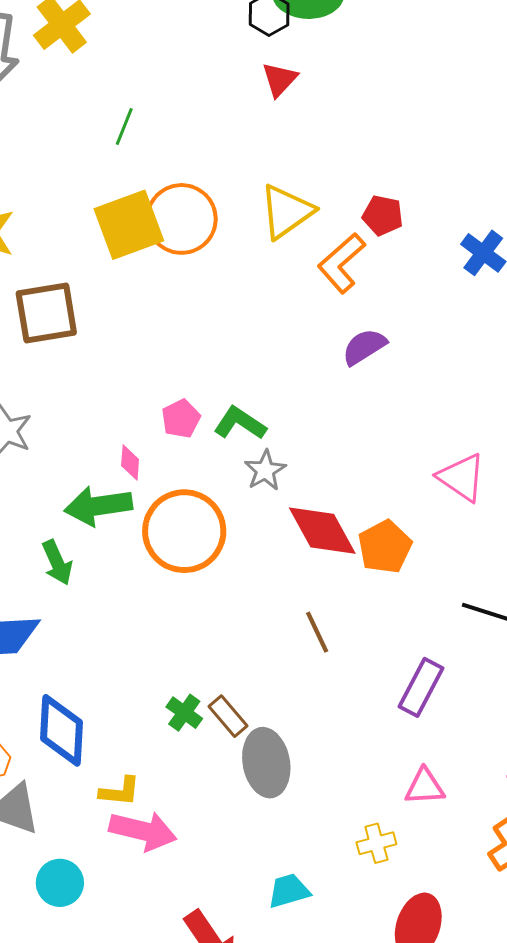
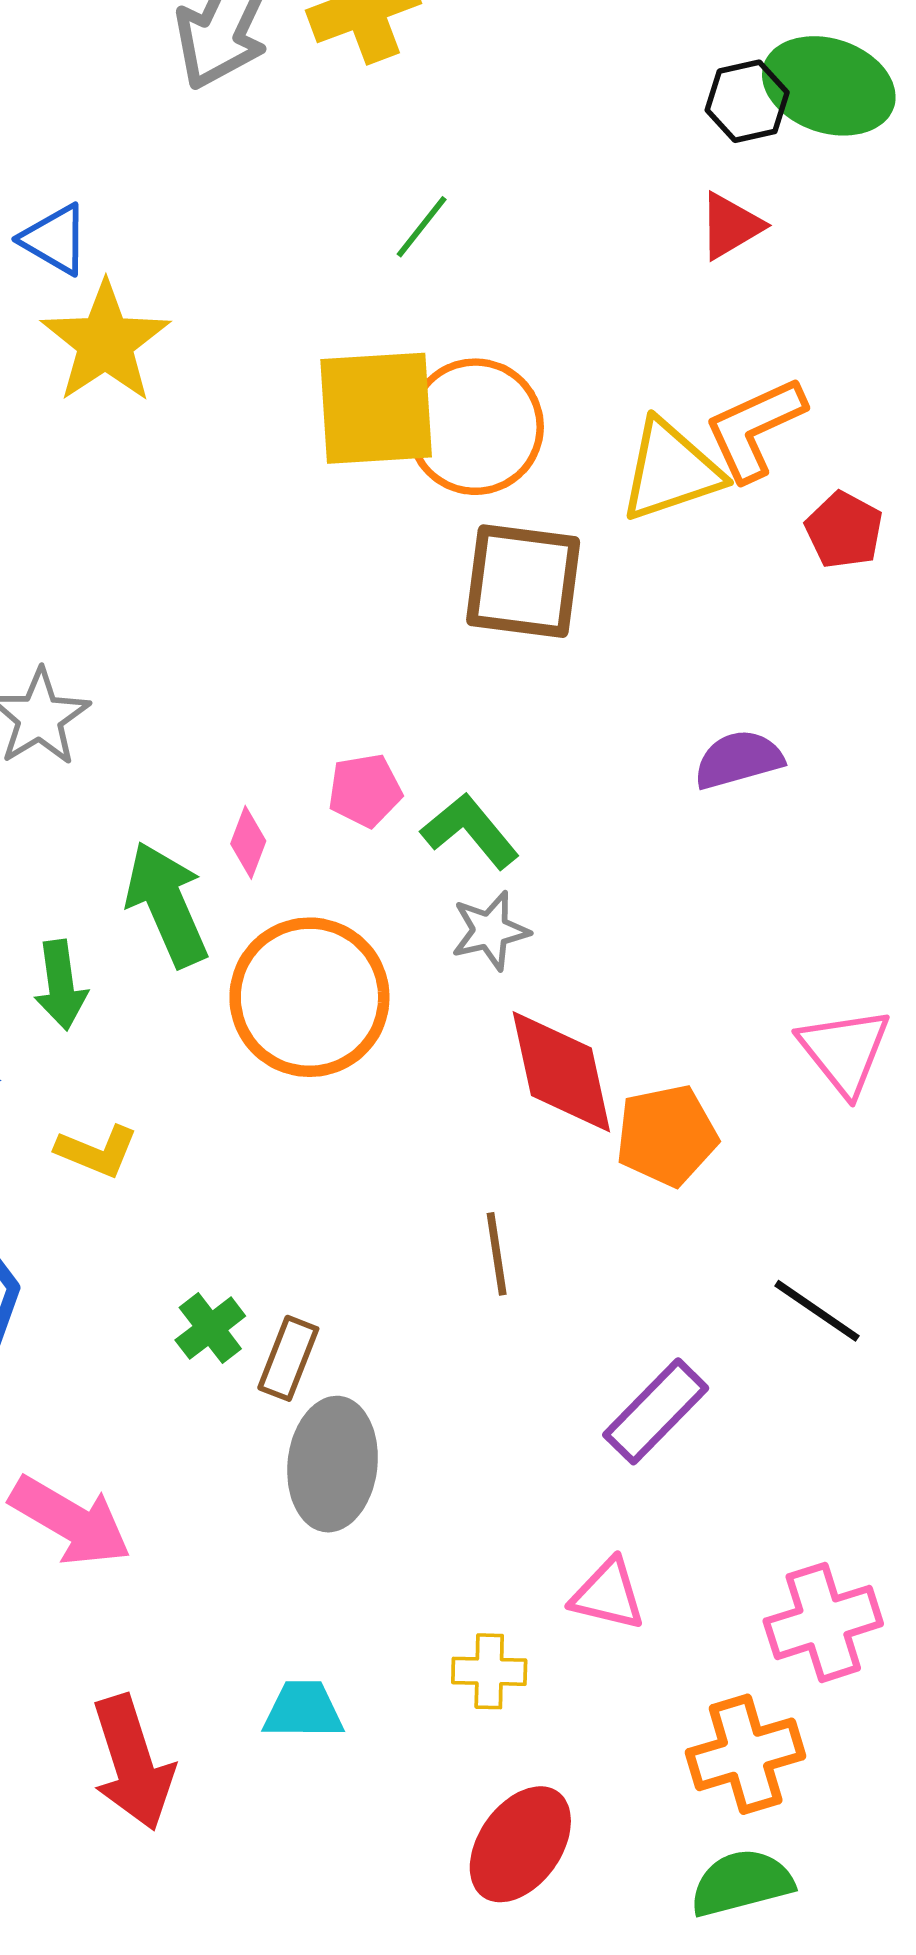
orange L-shape: (341, 263) -> (755, 429), moved
brown square: (46, 313) -> (523, 581), moved
green arrow: (98, 506) -> (167, 904), turned 58
brown rectangle: (228, 716) -> (288, 1358), turned 45
yellow L-shape: (120, 791) -> (97, 1151), moved

